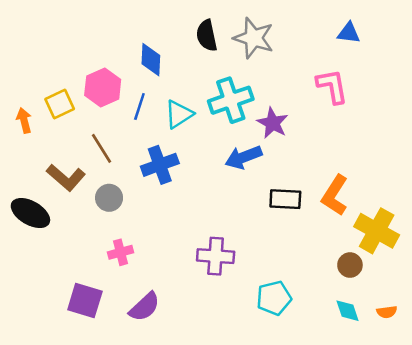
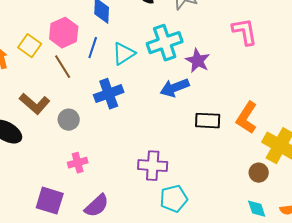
yellow square: (60, 104) -> (30, 46), turned -30
brown line: (101, 148) -> (63, 67), moved
cyan pentagon: (274, 298) -> (174, 199), moved

